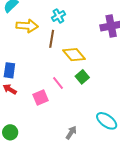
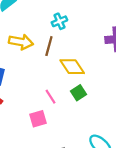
yellow arrow: (27, 26) -> (21, 42), moved
pink square: (40, 97) -> (38, 119), moved

